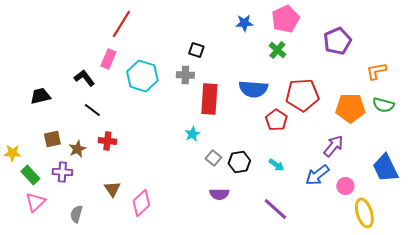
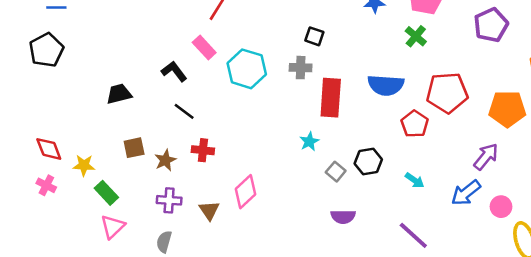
pink rectangle: (108, 59) -> (204, 48), turned -66
black hexagon: (239, 162) -> (368, 162), moved
purple cross: (62, 172) -> (169, 200), moved
pink diamond: (141, 203) -> (245, 192), moved

